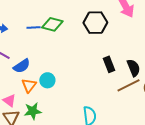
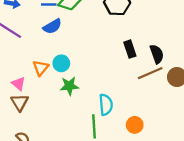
blue semicircle: (22, 66) -> (52, 26), moved
green star: (33, 111) -> (69, 86), moved

